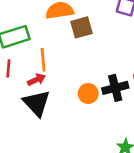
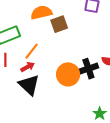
orange line: (43, 60) -> (32, 51), turned 48
orange circle: (88, 93) -> (68, 74), size x1.5

